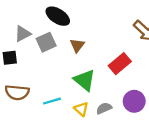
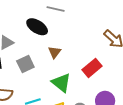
gray square: (46, 42) -> (25, 64), moved

